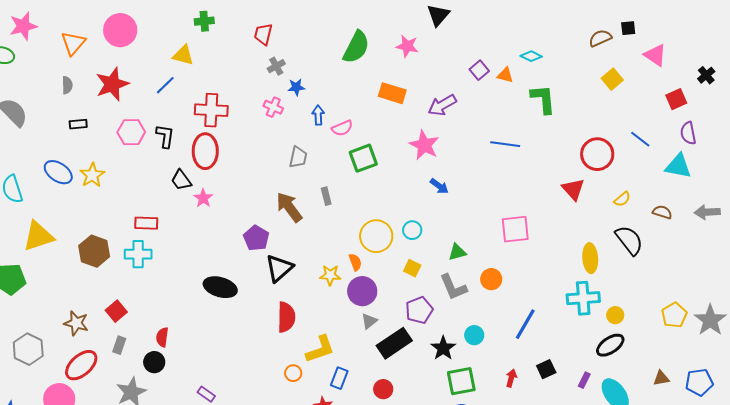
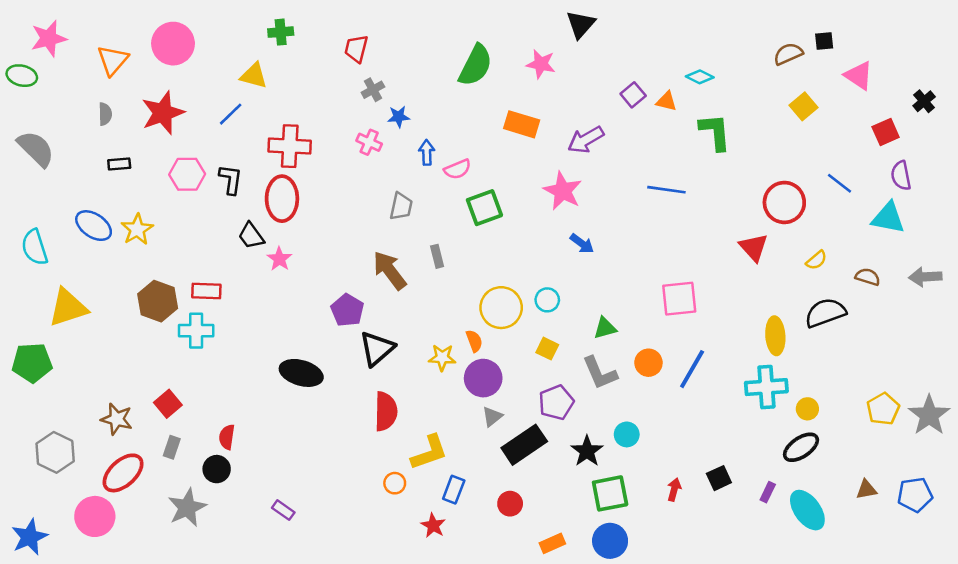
black semicircle: (629, 240) -> (825, 313), turned -72
brown hexagon: (94, 251) -> (158, 301), moved
blue line: (525, 324) -> (692, 369), moved

